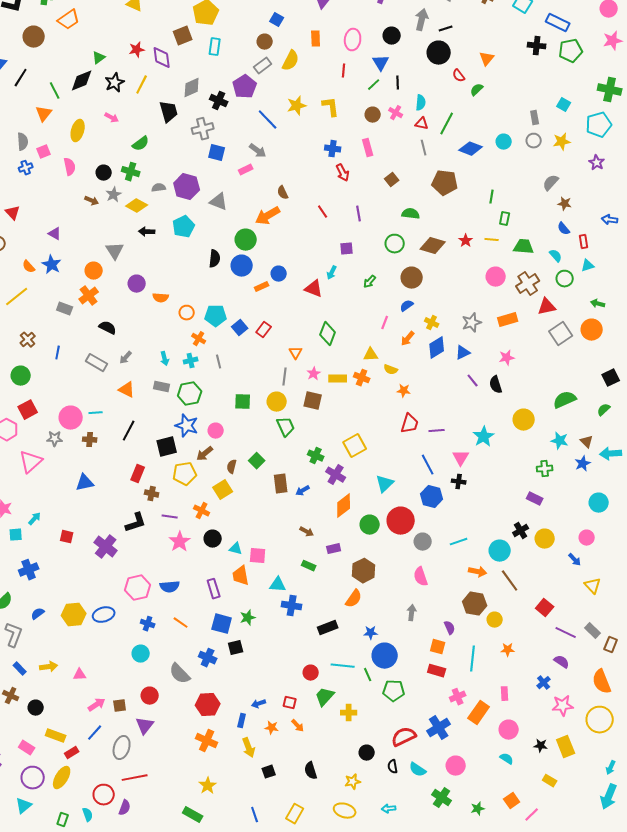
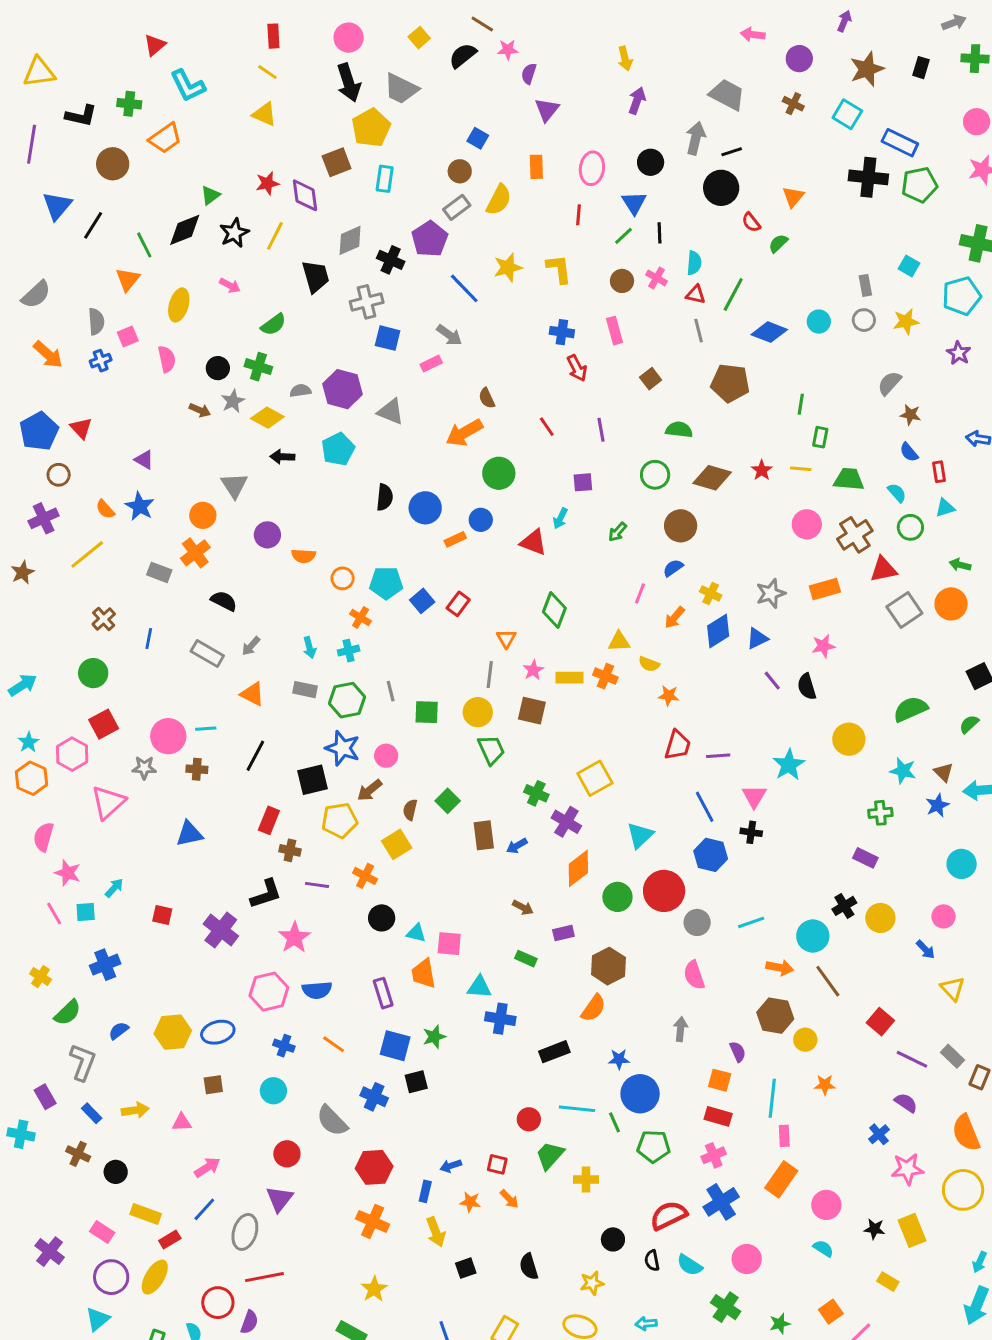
black cross: (537, 46) -> (868, 177), size x1.4
green circle: (246, 240) -> (499, 473), moved
gray line: (219, 362) -> (391, 691), moved
pink star: (180, 542) -> (294, 938), moved
pink rectangle: (505, 694) -> (784, 1136), moved
pink cross: (458, 697) -> (714, 1155), moved
brown square: (120, 706) -> (213, 1085), moved

